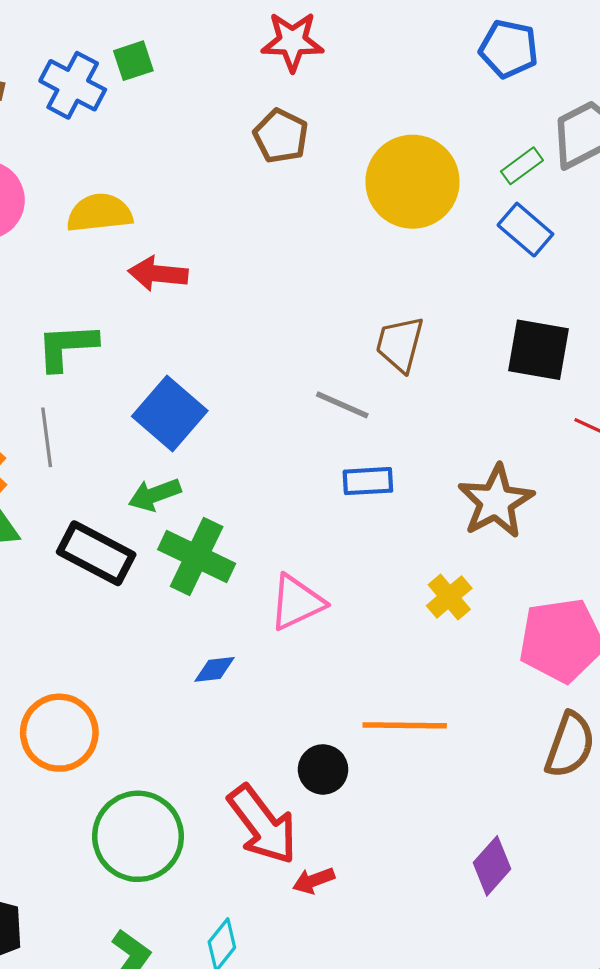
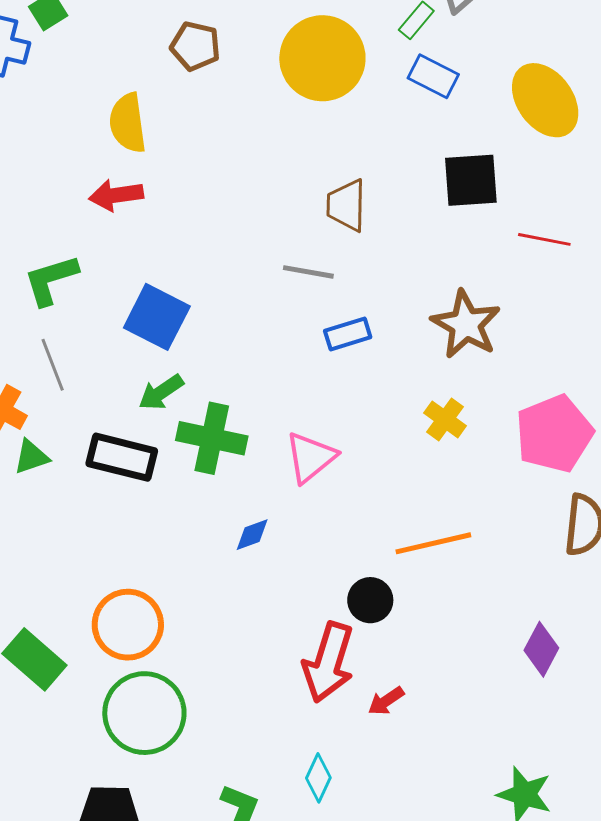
yellow semicircle: (99, 213) -> (128, 123), moved, turned -78
red arrow: (263, 825) -> (328, 662), turned 68
green circle: (138, 836) -> (144, 713), moved

